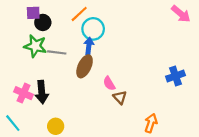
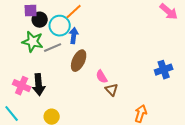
cyan circle: (93, 29) -> (60, 26), moved
blue arrow: (89, 46) -> (74, 36), moved
gray line: (57, 52) -> (53, 48), turned -30

